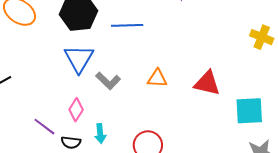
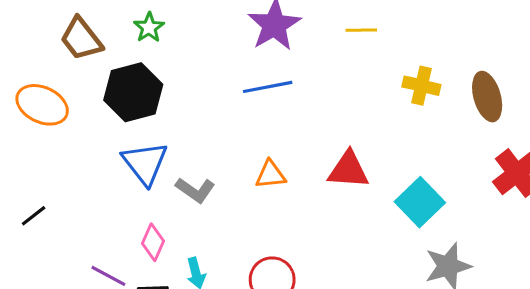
blue line: (127, 25) -> (268, 87), moved
cyan square: (249, 111) -> (420, 202), turned -32

